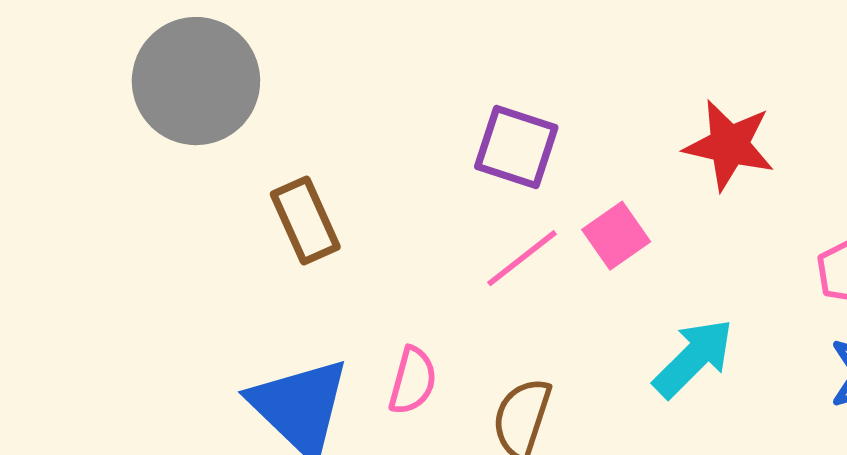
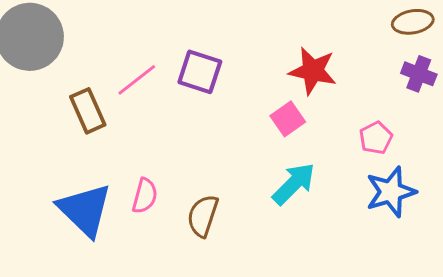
pink square: (616, 236) -> (288, 119), moved
pink line: (522, 258) -> (137, 80), moved

